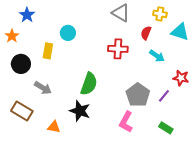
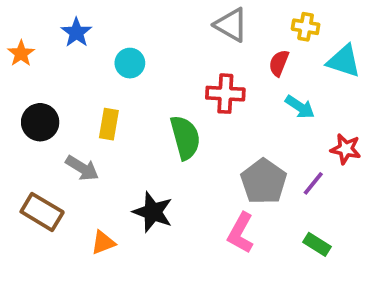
blue star: (27, 15) -> (76, 32), moved
orange star: (12, 36) -> (21, 53), moved
yellow rectangle: (48, 51) -> (109, 124), moved
green semicircle: (89, 84) -> (185, 138), moved, turned -35
orange triangle: (54, 127) -> (103, 243), turned -32

